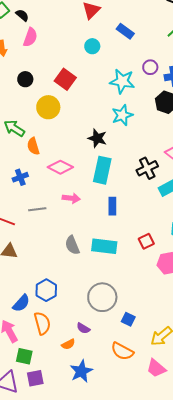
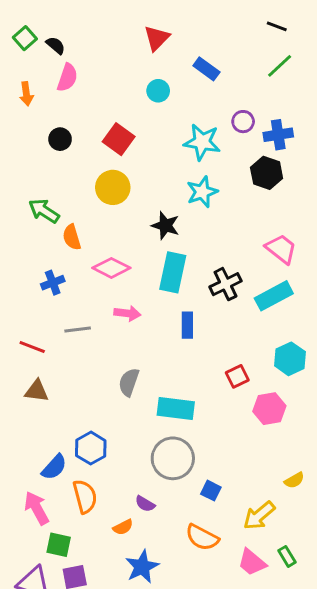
yellow circle: (48, 107) -> (113, 187), moved
black cross: (147, 168) -> (226, 284), moved
gray semicircle: (72, 245) -> (129, 382), turned 42
cyan rectangle: (104, 246) -> (176, 409), moved

